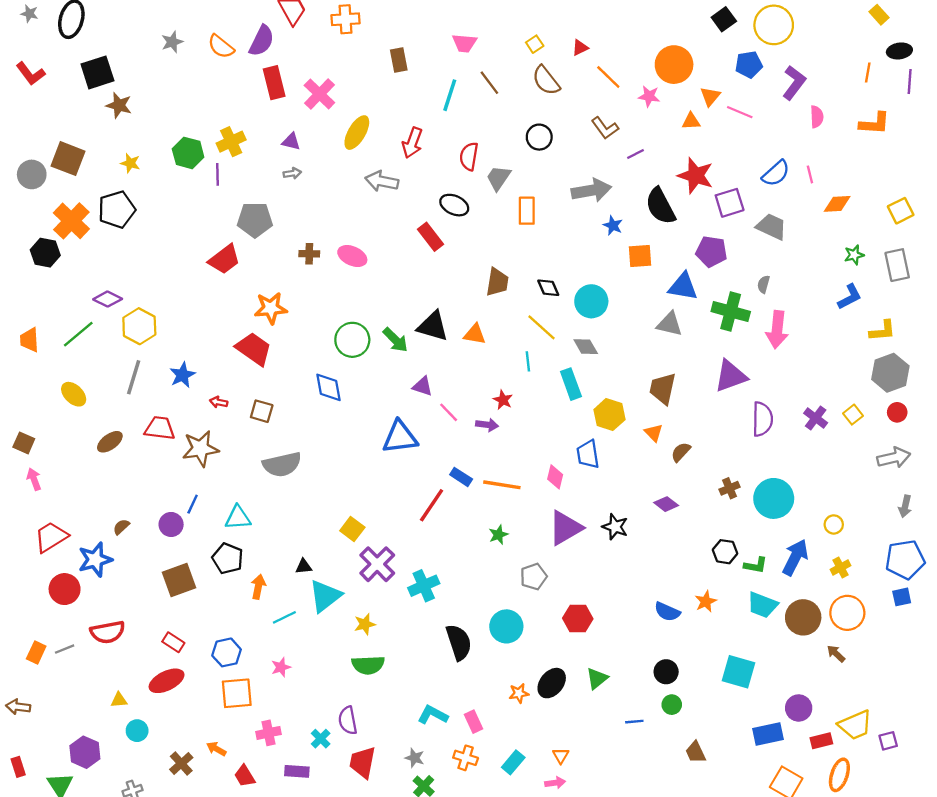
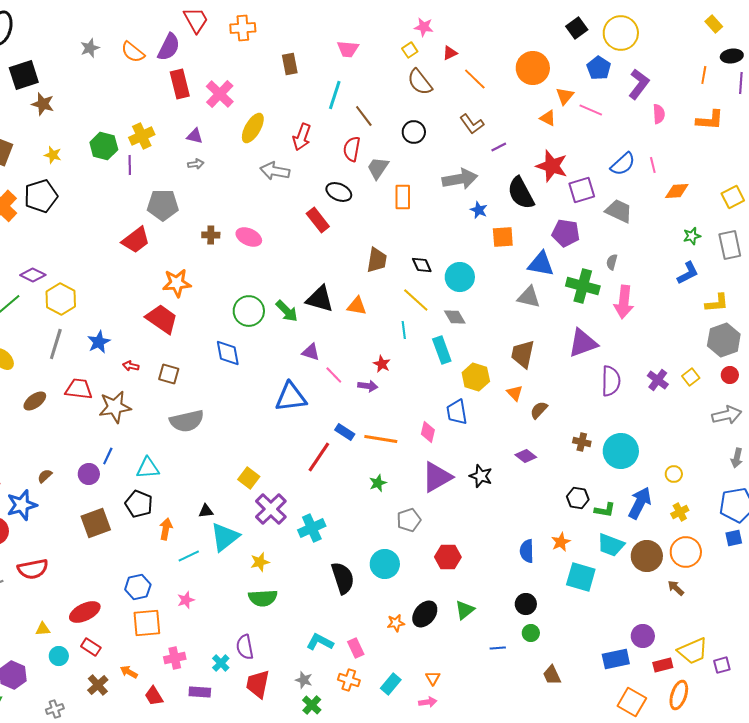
blue pentagon: (749, 65) -> (599, 68), turned -30
brown line: (489, 83) -> (364, 116), moved
pink star: (649, 96) -> (424, 27), moved
orange triangle: (691, 121) -> (548, 118), turned 30
brown cross: (730, 488) -> (582, 442), turned 36
blue semicircle: (667, 612) -> (527, 551), turned 65
red rectangle: (173, 642) -> (91, 647), moved
cyan square: (739, 672) -> (581, 577), moved

